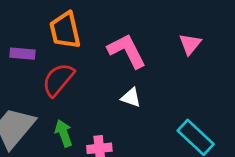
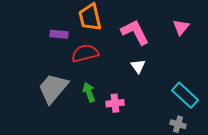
red semicircle: (58, 80) -> (85, 53), turned 36
white triangle: (131, 98) -> (138, 66), turned 35

